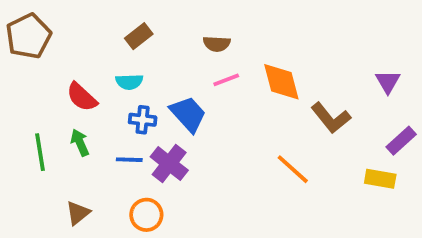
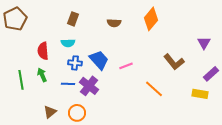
brown rectangle: (139, 36) -> (73, 19), turned -32
pink line: (226, 80) -> (126, 66), moved
orange diamond: (281, 82) -> (151, 19), moved, turned 55
red semicircle: (82, 97) -> (43, 51), turned 42
brown triangle: (78, 213) -> (50, 112), moved

